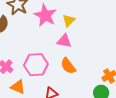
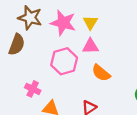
pink hexagon: (36, 65) -> (64, 61), moved

